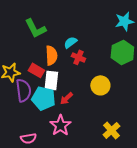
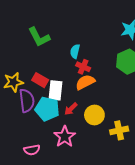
cyan semicircle: (70, 42) -> (75, 51), turned -40
orange semicircle: (51, 55) -> (85, 82), moved, turned -114
yellow circle: (100, 85) -> (94, 115), moved
yellow cross: (111, 130) -> (119, 130), moved, turned 30

